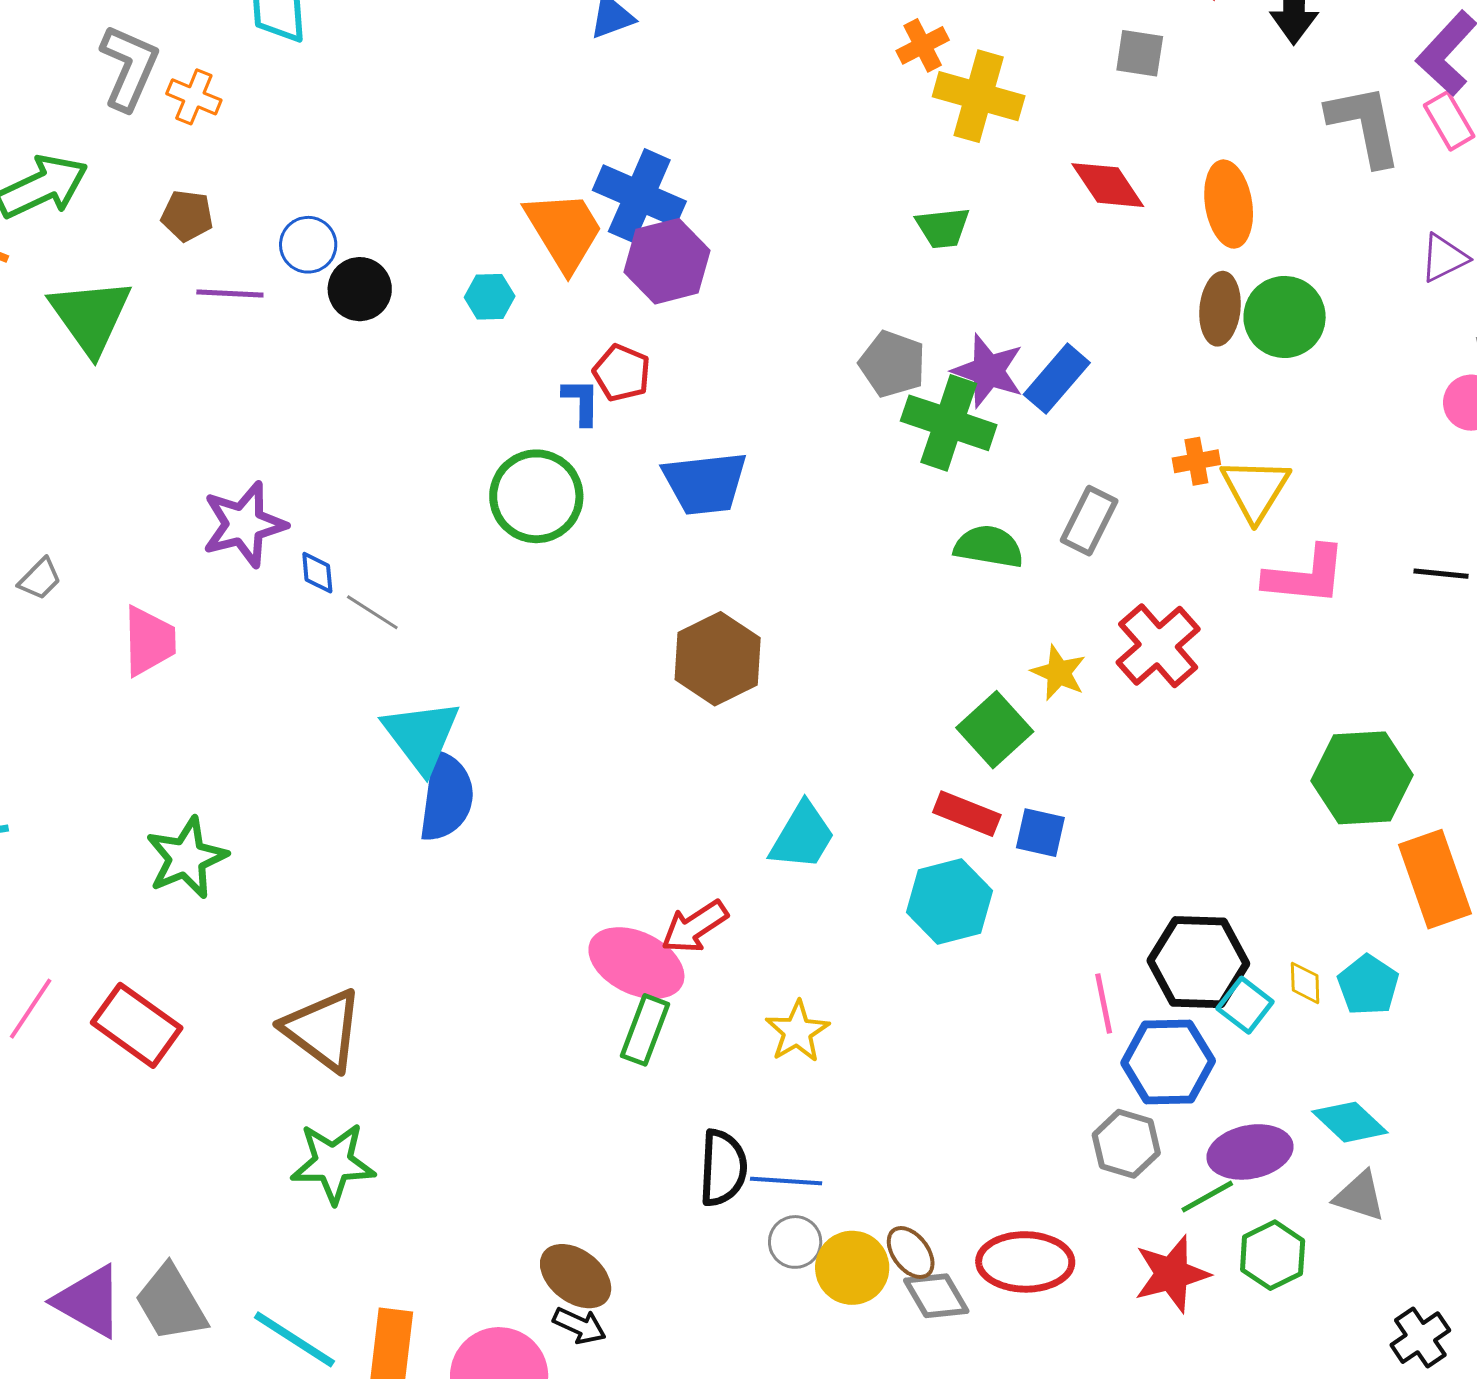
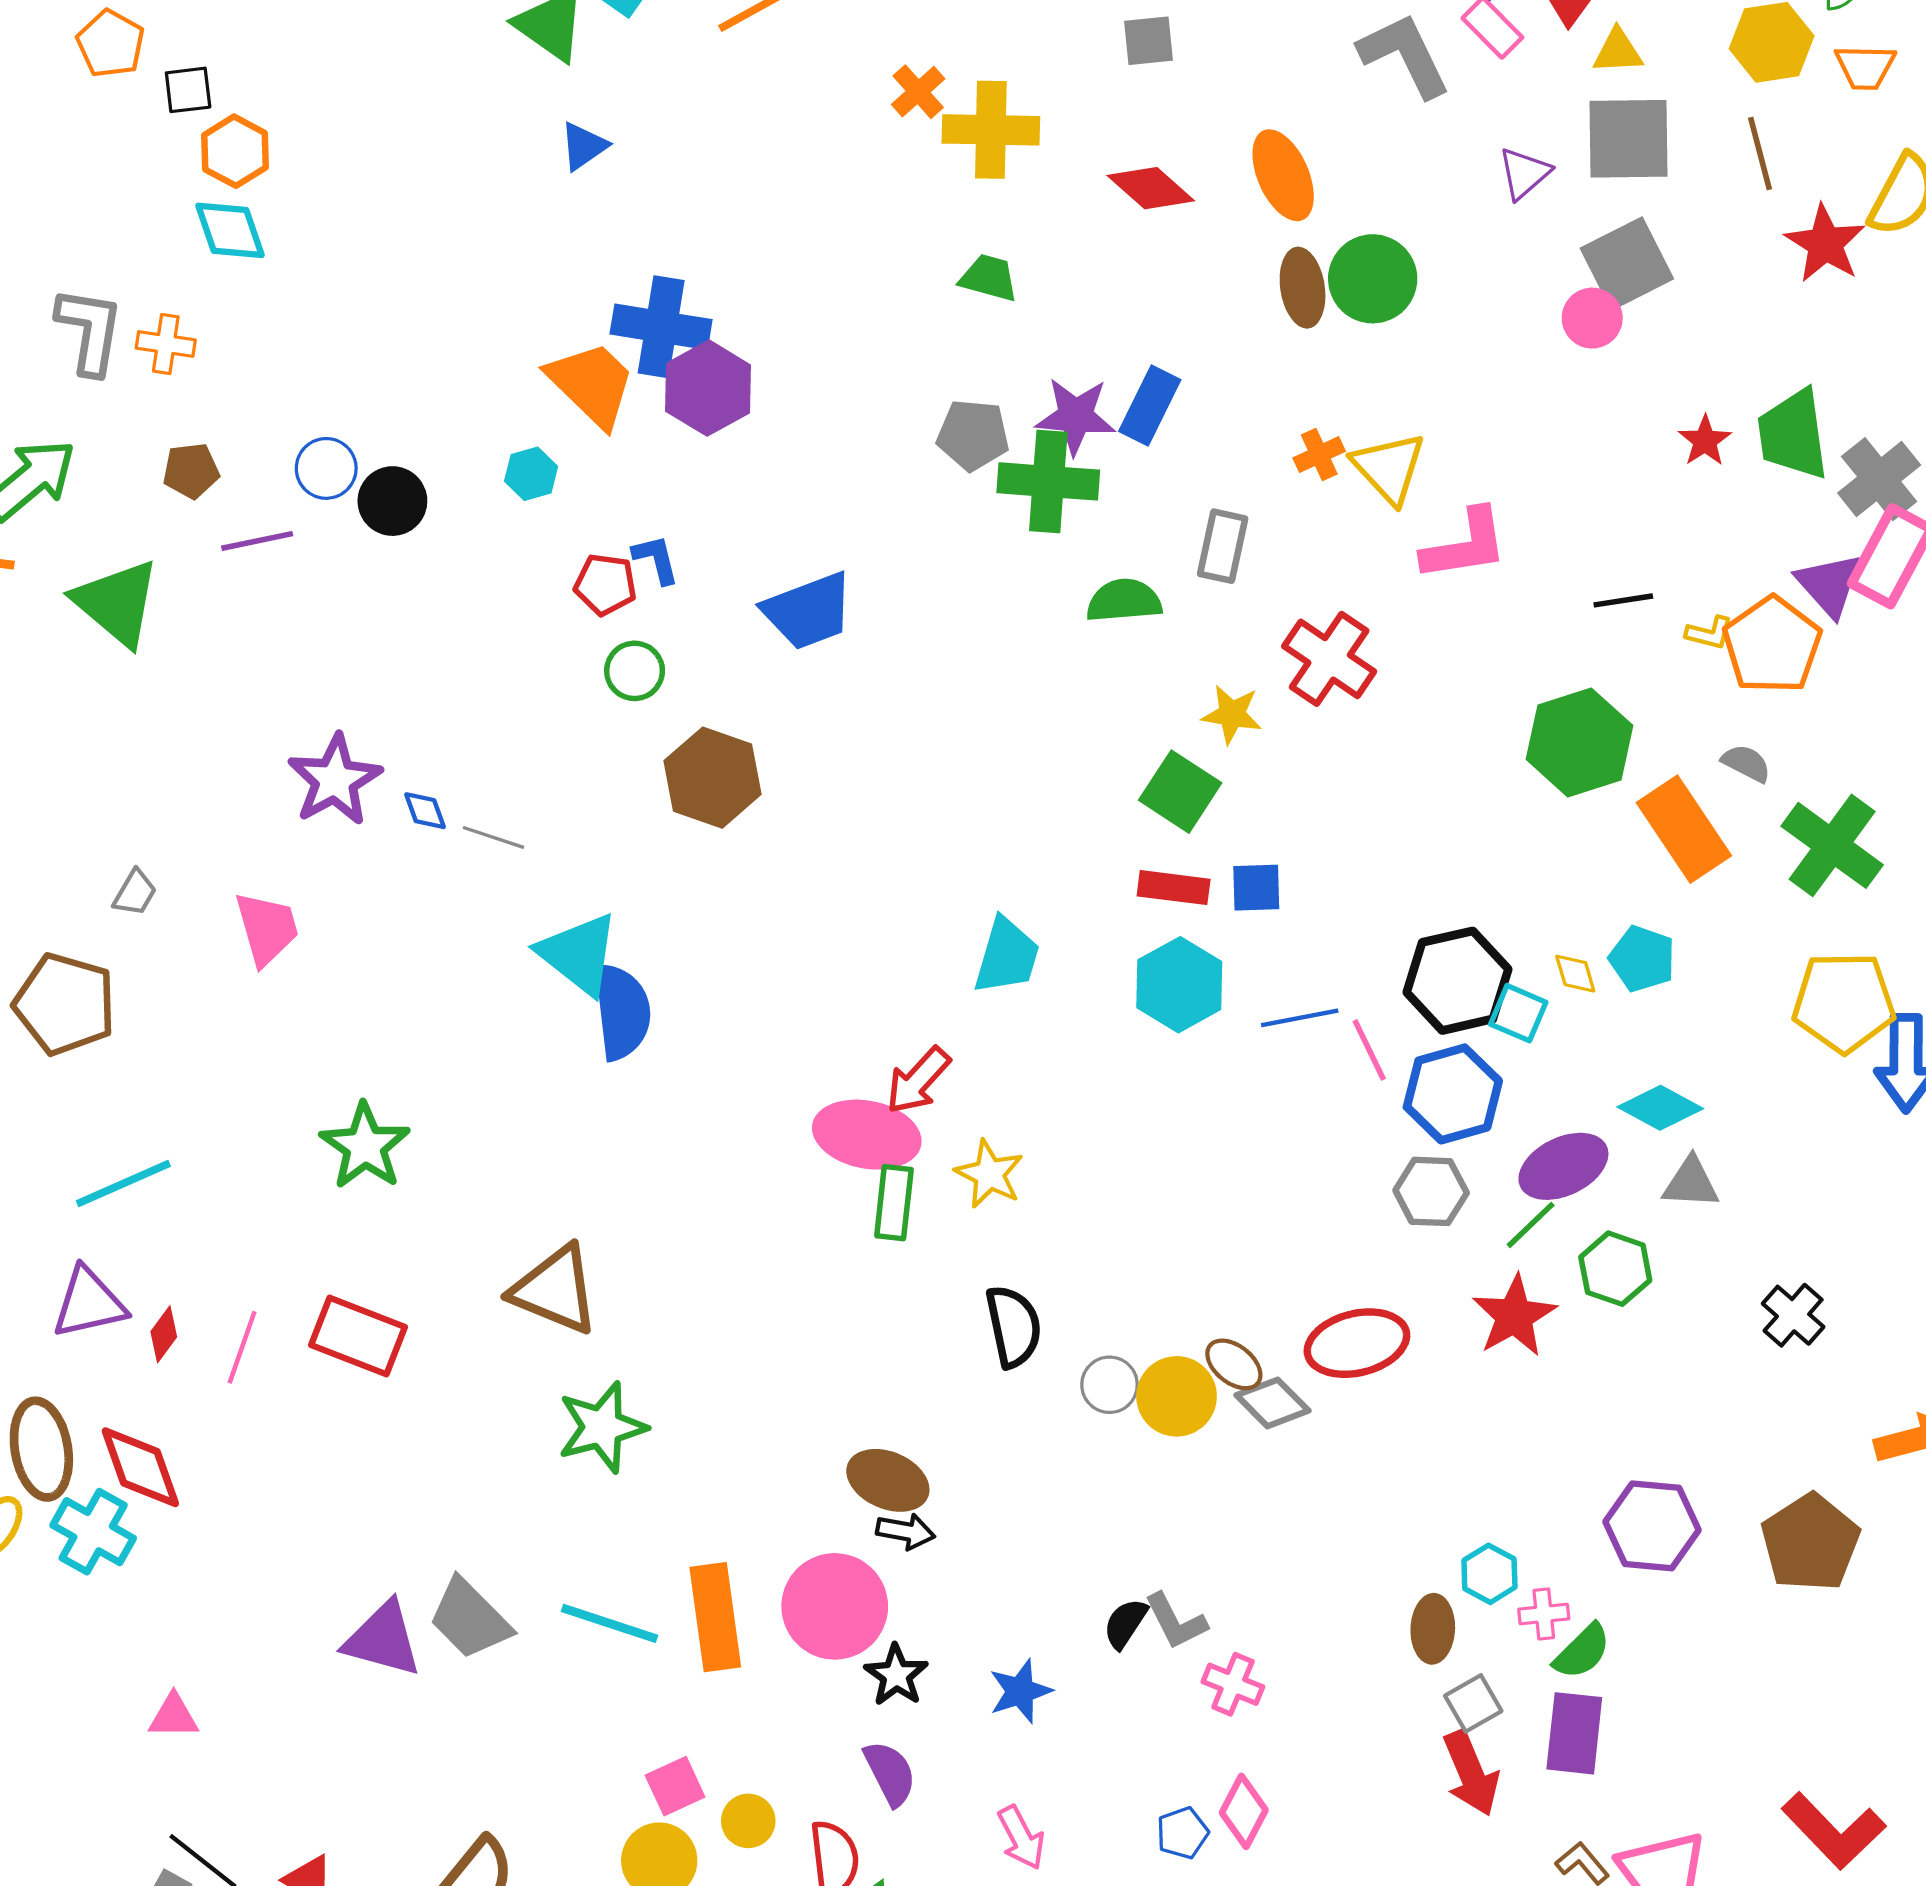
green trapezoid: (943, 228) -> (989, 278), turned -144
red pentagon: (622, 373) -> (605, 584), moved
green circle: (536, 496) -> (635, 671), size x0.6
black line: (1441, 574) -> (1623, 600), moved
brown hexagon: (718, 659) -> (712, 778), moved
yellow star: (797, 1031) -> (989, 1174), moved
blue line: (786, 1181) -> (1300, 1018), moved

